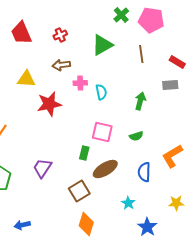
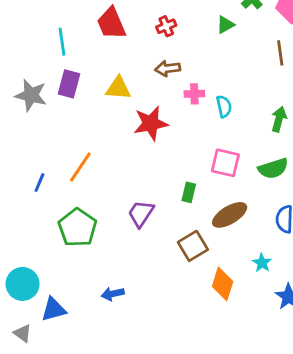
green triangle: (102, 45) -> (225, 25), moved, size x0.6
green semicircle: (136, 136) -> (273, 168), size x1.5
green rectangle: (84, 153) -> (189, 192), moved
orange diamond: (86, 224) -> (223, 284), moved

